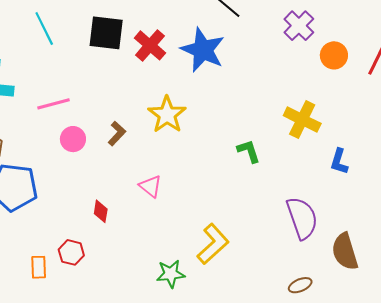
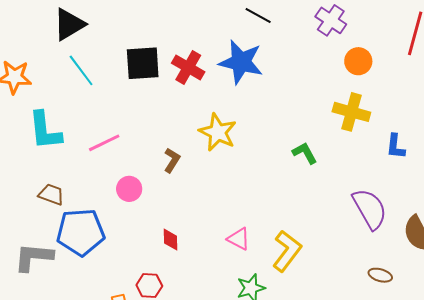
orange circle: (334, 55) -> (358, 61), moved
pink circle: (73, 139) -> (129, 189), moved
pink triangle: (151, 186) -> (239, 239), moved
brown ellipse: (300, 285) -> (380, 275), turned 50

